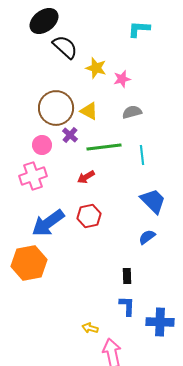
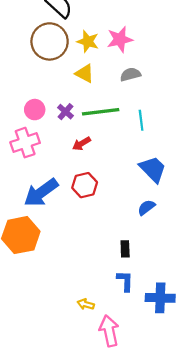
yellow star: (96, 68) -> (88, 41), moved
pink star: (122, 79) -> (120, 39), size x1.4
brown circle: (56, 108) -> (50, 41), moved
purple cross: (70, 135) -> (66, 112), moved

